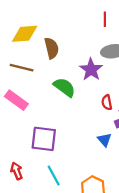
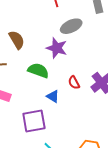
red semicircle: (107, 102) -> (74, 83), moved
blue triangle: (104, 140) -> (53, 96), moved

